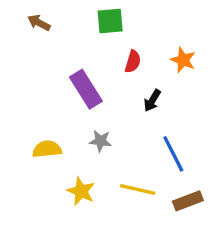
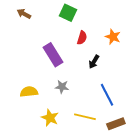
green square: (110, 21) -> (68, 13), turned 30

